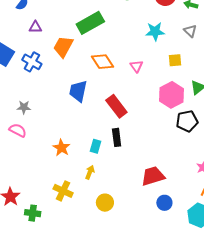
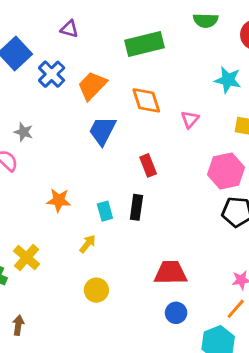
orange trapezoid: (63, 47) -> (92, 86), moved
red rectangle: (116, 106) -> (148, 165), size x0.7
cyan rectangle: (96, 146) -> (105, 211), turned -48
orange star: (61, 148) -> (59, 200), turned 30
yellow cross: (63, 191) -> (27, 258), moved

